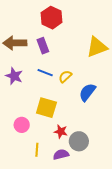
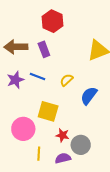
blue line: (45, 73) -> (37, 77), moved
purple star: (14, 76) -> (15, 80), turned 30
pink circle: (22, 125) -> (23, 129), size x1.5

